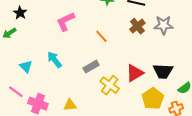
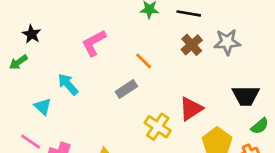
cyan arrow: (54, 60) -> (68, 84), moved
gray rectangle: (91, 67) -> (126, 89), moved
black trapezoid: (163, 71) -> (246, 96), moved

